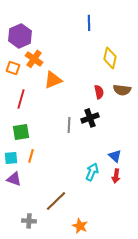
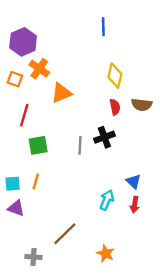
yellow diamond: (110, 58) -> (115, 76), moved
green square: (21, 132) -> (38, 145), moved
orange star: (80, 226) -> (106, 253), moved

